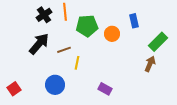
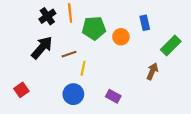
brown arrow: (150, 64) -> (152, 71), moved
blue circle: (55, 85) -> (73, 94), moved
red square: (14, 89) -> (21, 90), moved

